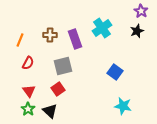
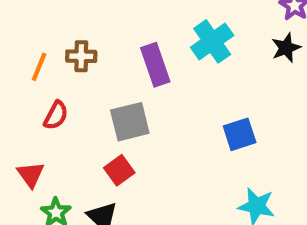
brown cross: (50, 35) -> (81, 56), moved
blue square: (115, 72) -> (240, 134), turned 35
red triangle: (29, 91) -> (31, 174), moved

